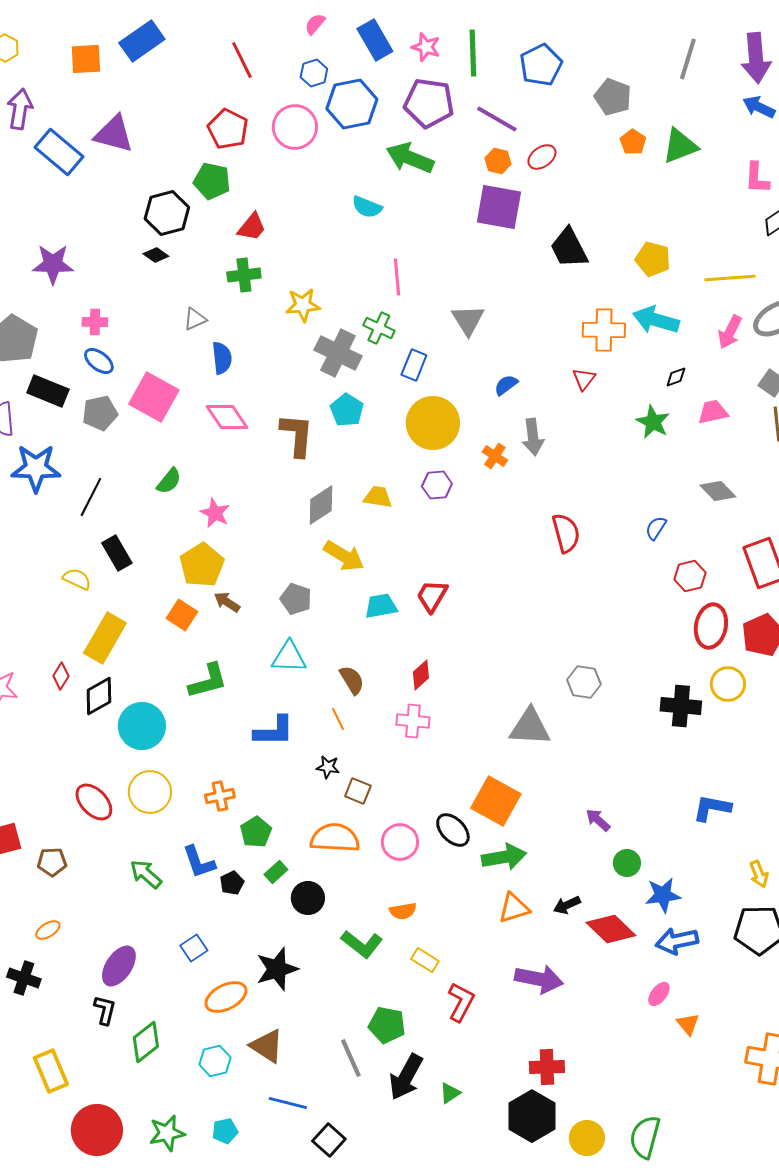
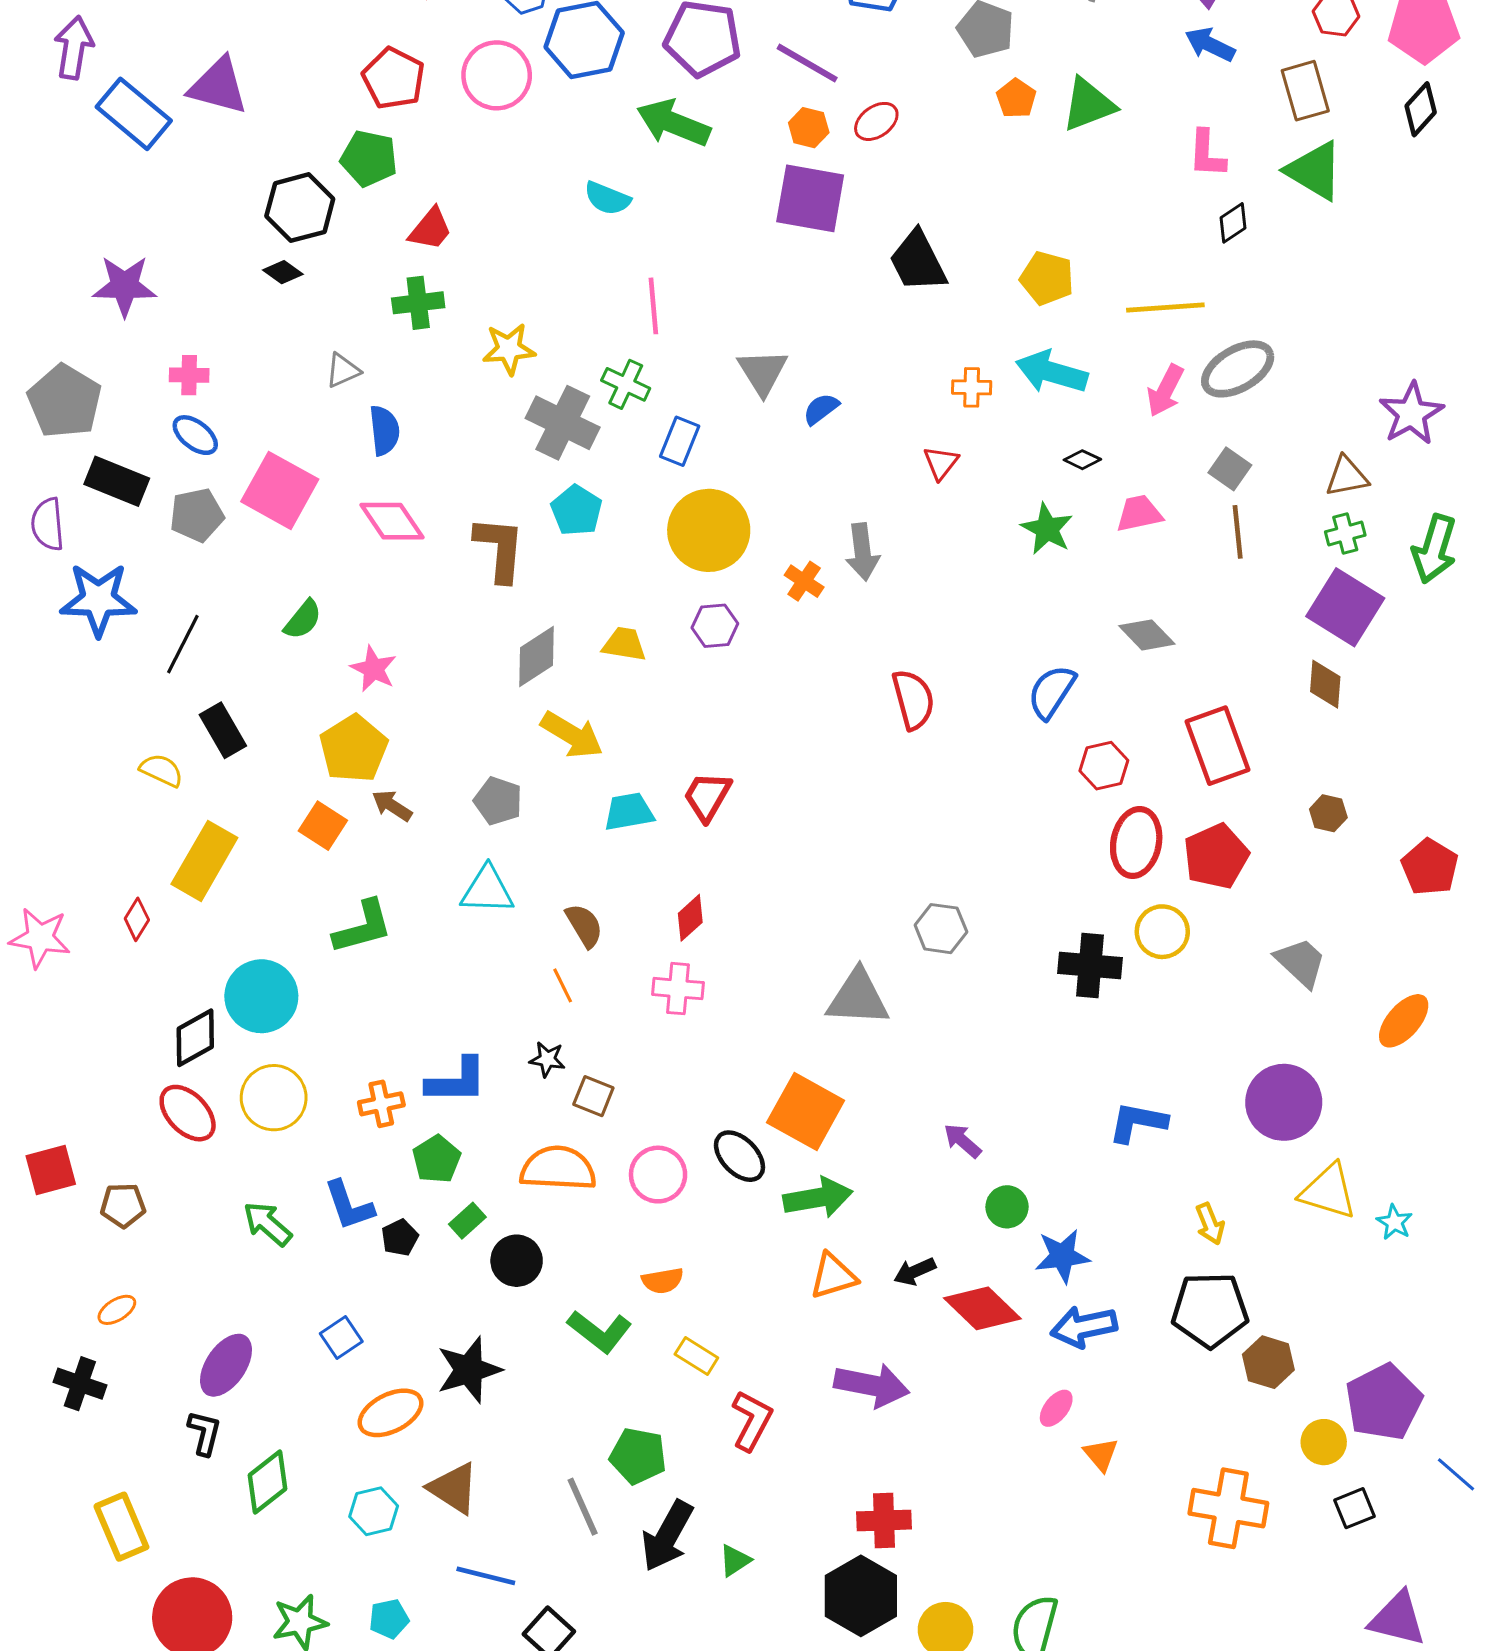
orange cross: (604, 330) -> (972, 387), size x0.6
black diamond: (676, 377) -> (1082, 460), turned 45
blue semicircle: (506, 385) -> (821, 409), moved
blue semicircle: (656, 528) -> (1052, 692), size x1.5
black diamond: (99, 696) -> (195, 1038), moved
blue L-shape: (274, 731) -> (457, 1081), moved

